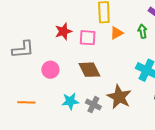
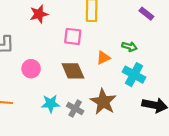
red star: (63, 31) -> (39, 14), moved
green arrow: (142, 31) -> (129, 47), moved, turned 112
orange triangle: (117, 33) -> (103, 58), moved

